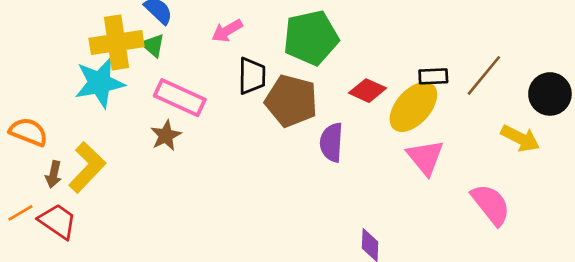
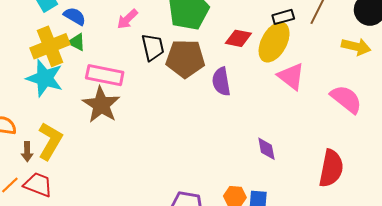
cyan star: (100, 83) -> (45, 78), turned -30
brown star: (166, 136) -> (101, 105), size x1.6

